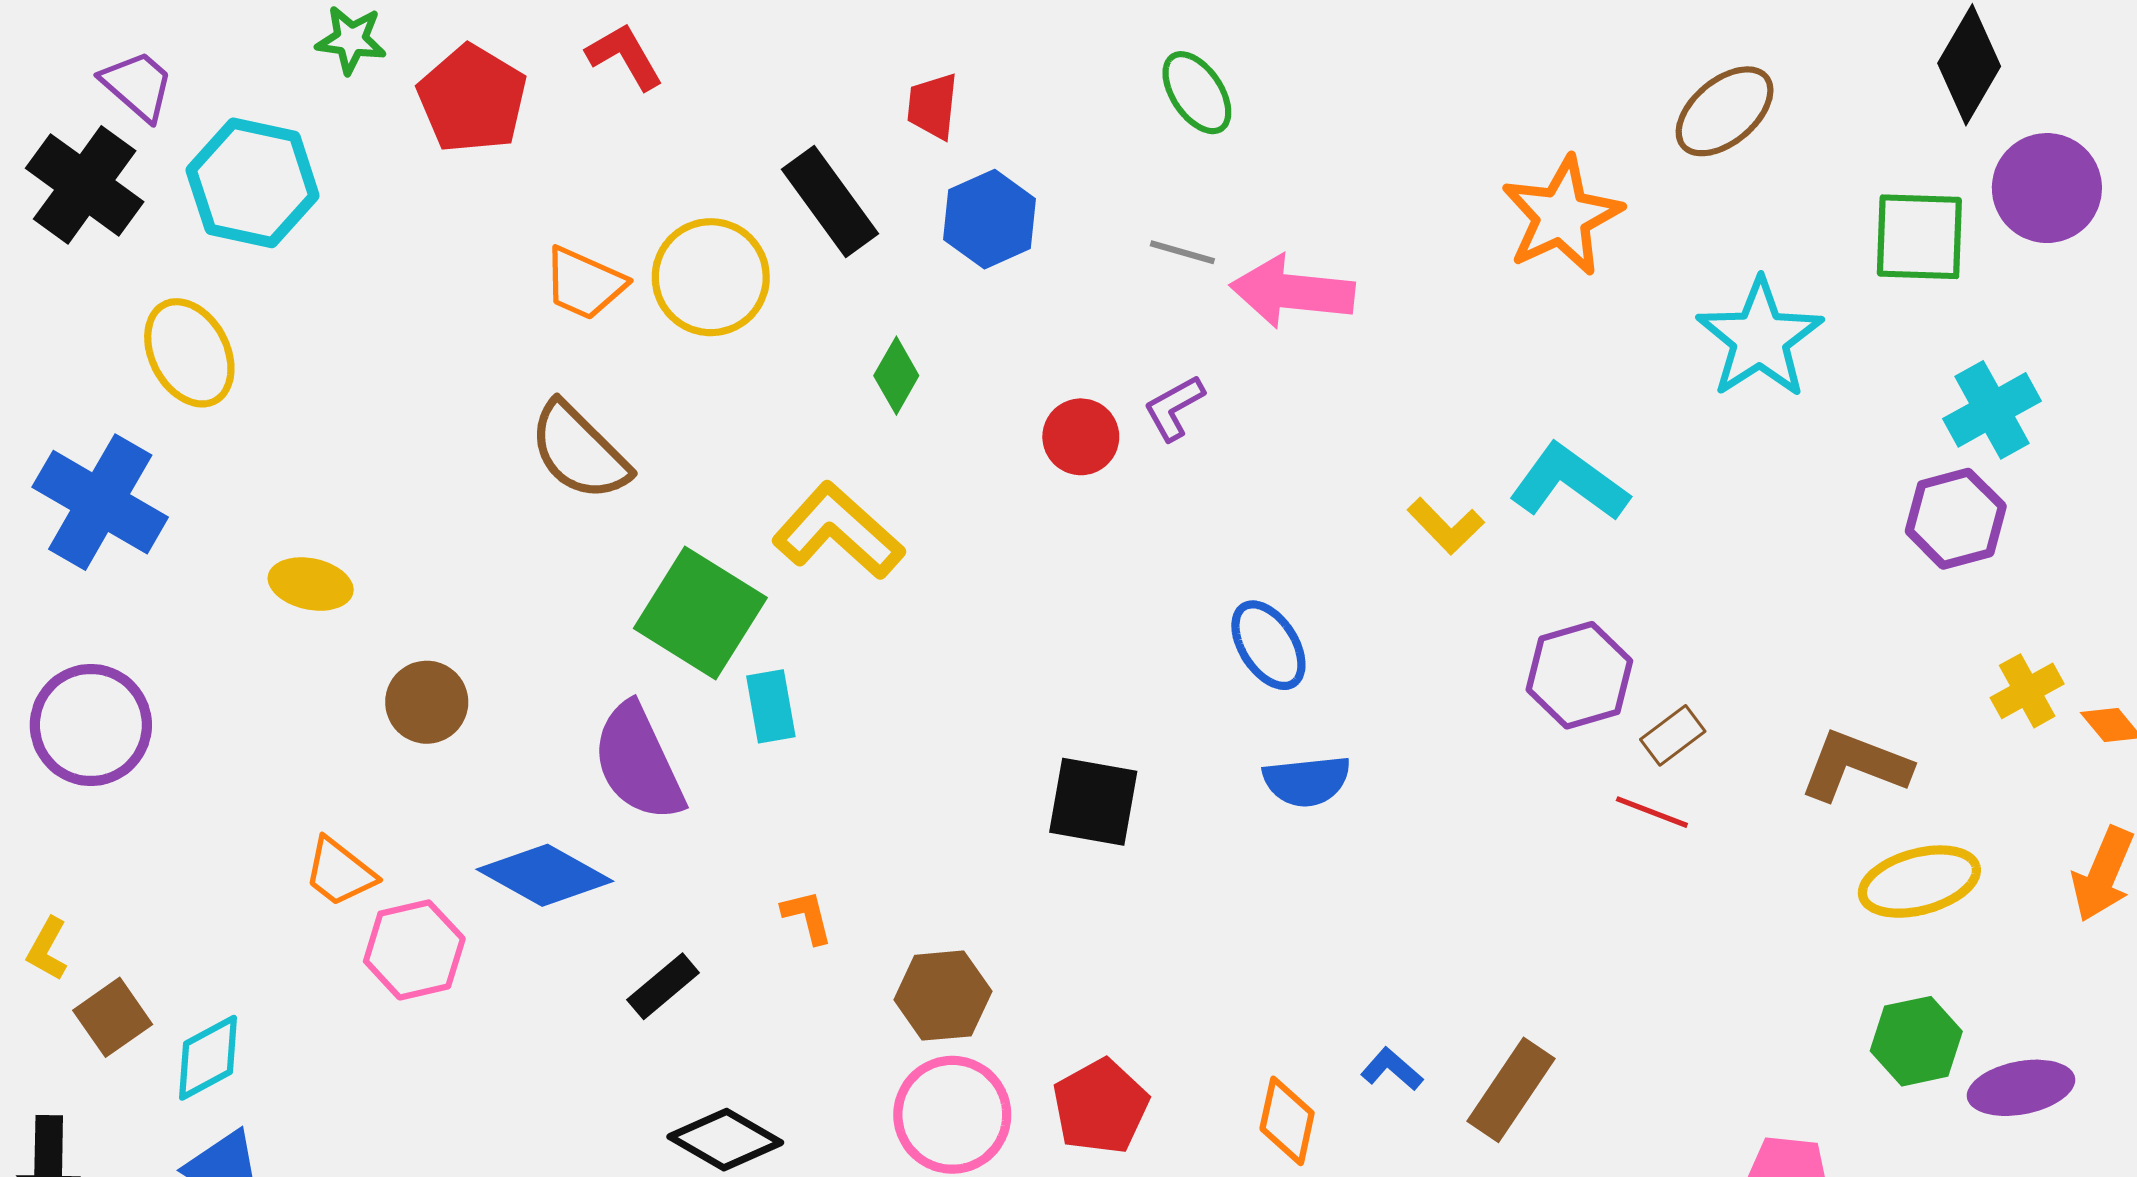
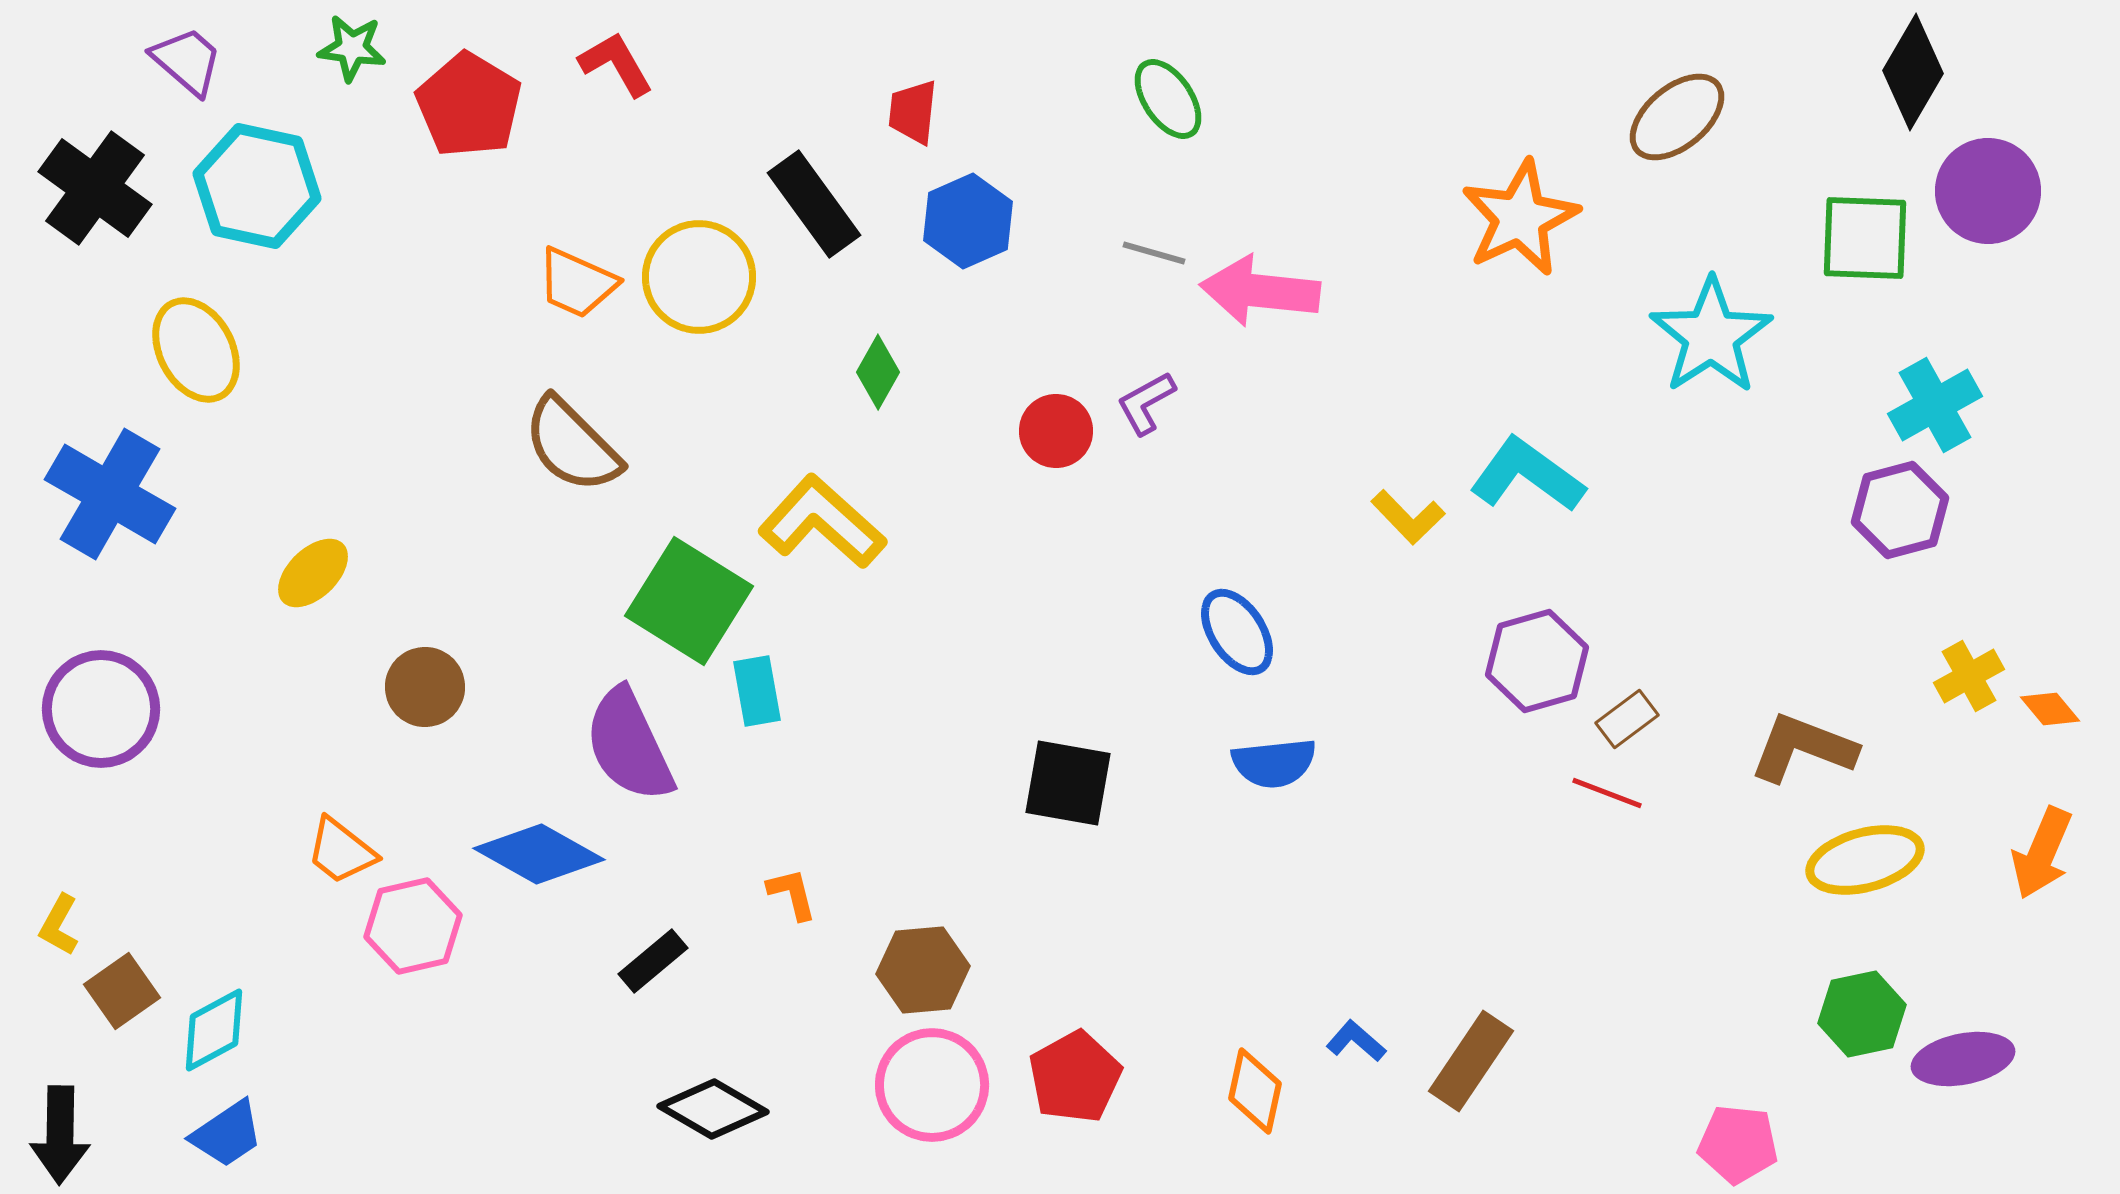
purple trapezoid: (137, 85) -> (187, 61), moved
yellow ellipse: (311, 584) -> (313, 573), turned -56

